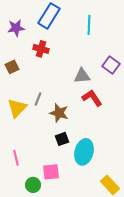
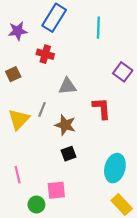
gray triangle: (82, 76) -> (67, 86), moved
red L-shape: (92, 98) -> (102, 108), turned 30
cyan ellipse: (84, 152) -> (115, 168), moved

